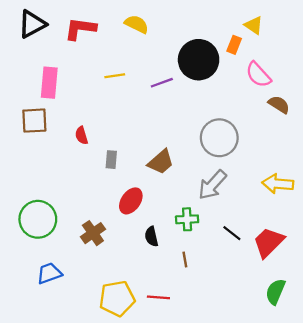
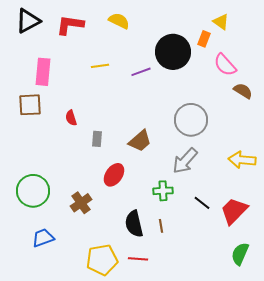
black semicircle: (152, 237) -> (134, 224), moved, size x1.5

